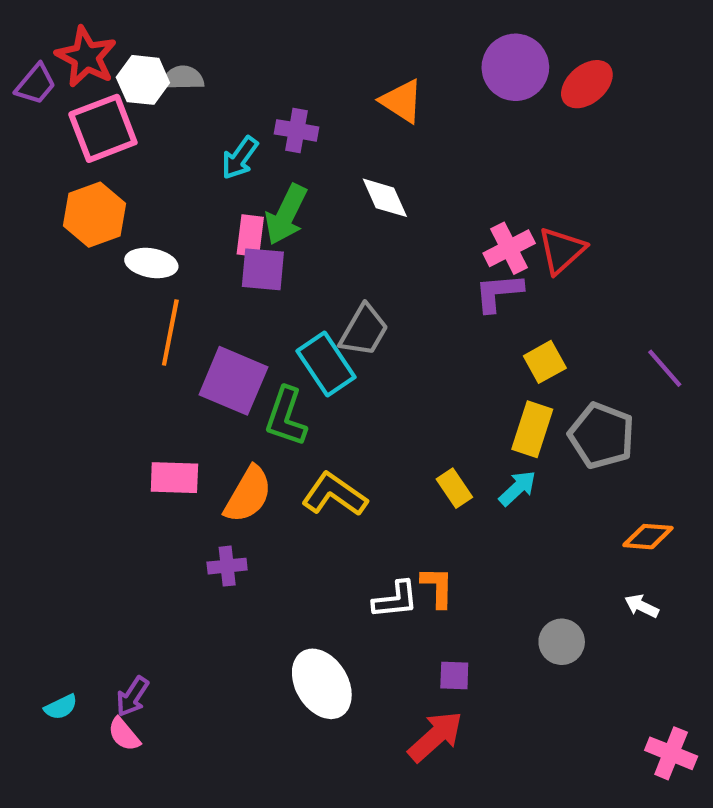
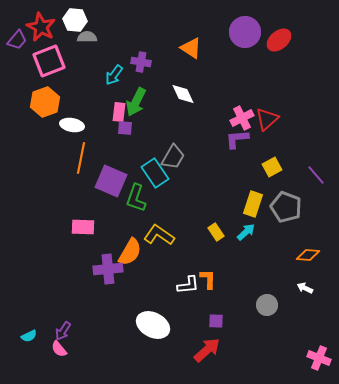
white hexagon: (143, 80) -> (75, 20), moved
purple square: (263, 269) -> (125, 128), size x0.7
yellow square: (545, 362) -> (272, 167), moved
orange semicircle: (248, 494) -> (130, 252), moved
purple cross: (227, 566) -> (108, 269), size x1.6
white ellipse: (322, 684) -> (153, 325), turned -32

